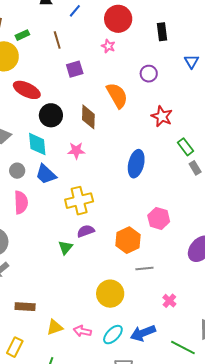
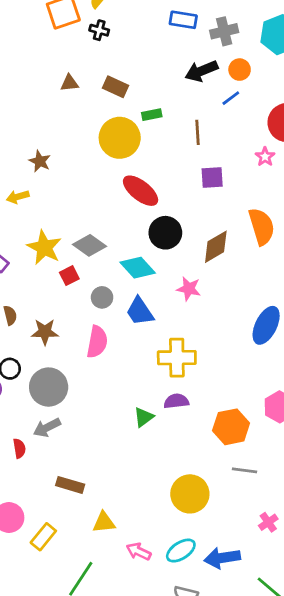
brown diamond: (88, 117) -> (216, 247), turned 45
cyan diamond: (37, 144) -> (138, 268), turned -50
pink arrow: (82, 331) -> (139, 551), moved

